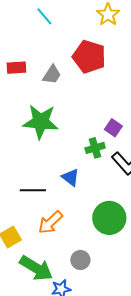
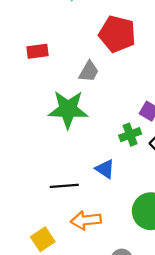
gray trapezoid: (52, 75) -> (89, 71), moved
orange arrow: (50, 222) -> (86, 220), turned 40

